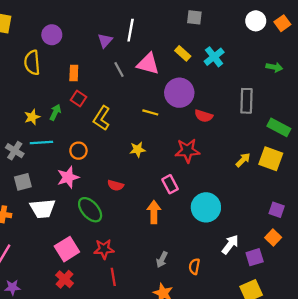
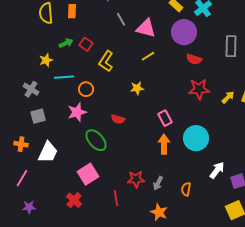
pink triangle: (148, 64) -> (146, 28), moved
orange rectangle: (74, 73) -> (72, 11), moved
purple circle: (179, 93) -> (184, 32), moved
green arrow: (55, 112) -> (66, 43), moved, turned 40
yellow line: (150, 112) -> (148, 56), turned -48
cyan line: (41, 143) -> (64, 77), moved
red star: (187, 151) -> (199, 89), moved
white trapezoid: (43, 209) -> (48, 152), moved, turned -60
orange arrow: (154, 212) -> (164, 144), moved
pink square: (67, 249) -> (88, 174), moved
red star: (104, 249) -> (136, 179), moved

